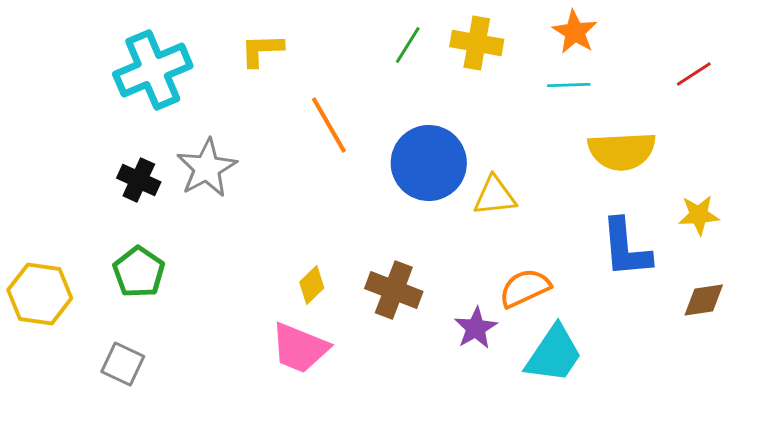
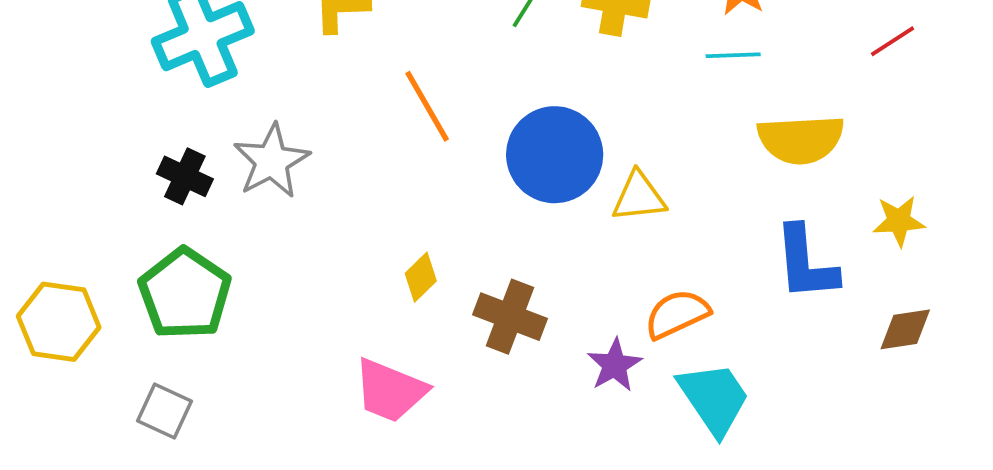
green pentagon: (139, 272) -> (185, 294), size x1.4
yellow diamond: (312, 285) -> (421, 277), moved
cyan trapezoid: (554, 354) -> (714, 398), turned -68

